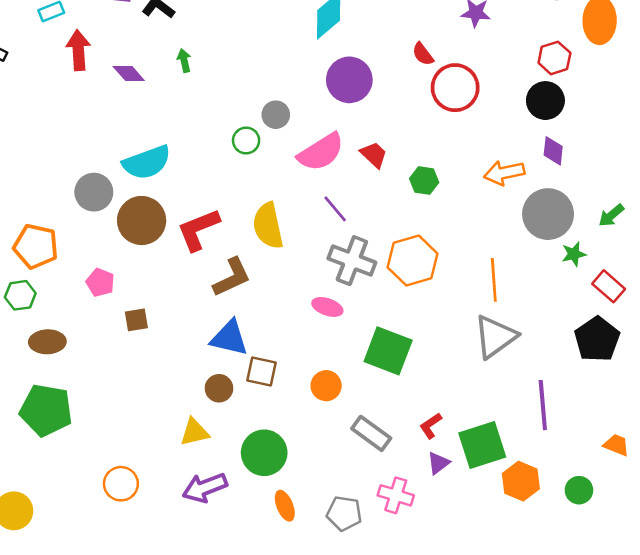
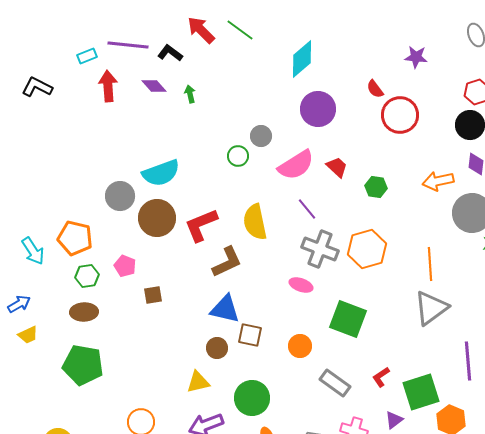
purple diamond: (129, 73) -> (154, 86), moved
green hexagon: (20, 295) -> (87, 276), moved
purple triangle: (438, 463) -> (394, 420), moved

